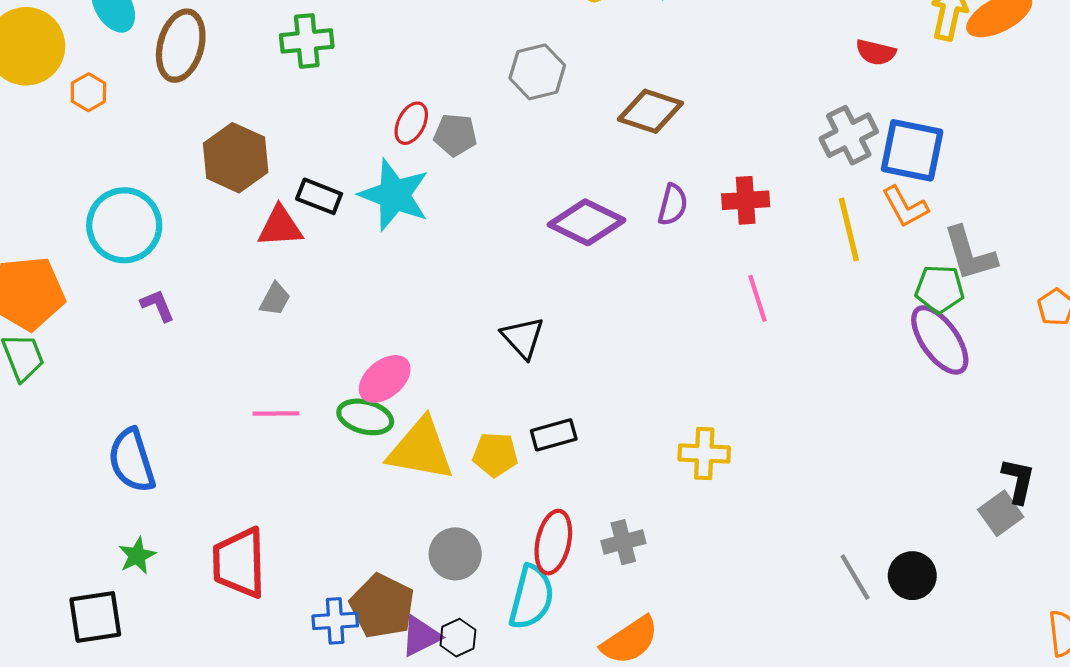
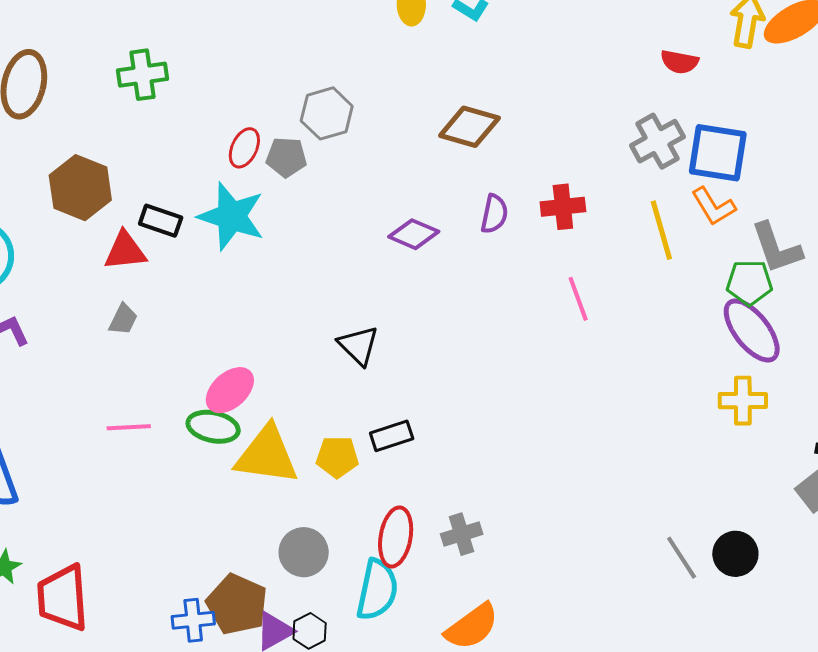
gray hexagon: (537, 72) -> (327, 113), moved
purple diamond: (587, 222) -> (414, 234), size x0.7
yellow cross: (704, 454) -> (743, 401), moved
red trapezoid: (239, 563) -> (63, 598), moved

